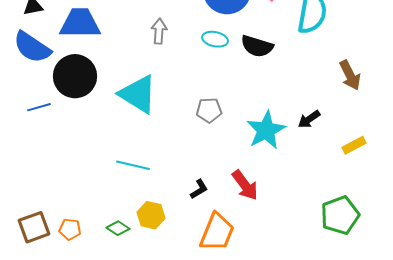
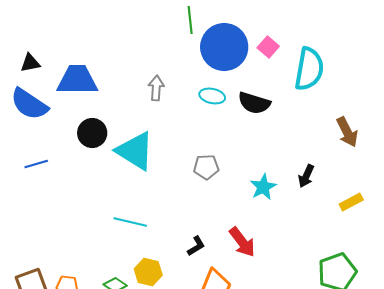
black circle: (75, 76) -> (92, 133), moved, size x0.7
black arrow: (309, 119) -> (306, 176), turned -30
cyan star: (266, 130) -> (263, 187), size x0.7

